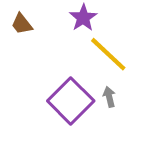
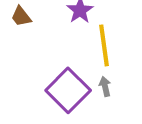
yellow line: (108, 54) -> (104, 45), turned 39

